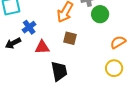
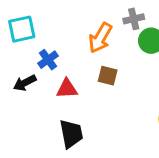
black trapezoid: (59, 71) -> (71, 134), moved

